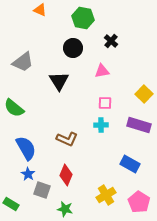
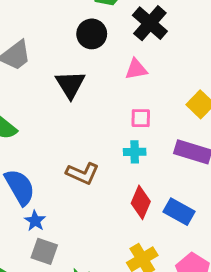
black cross: (111, 41) -> (150, 23), size x1.6
blue star: (28, 174) -> (35, 221), moved
red diamond: (66, 175) -> (141, 202), moved

